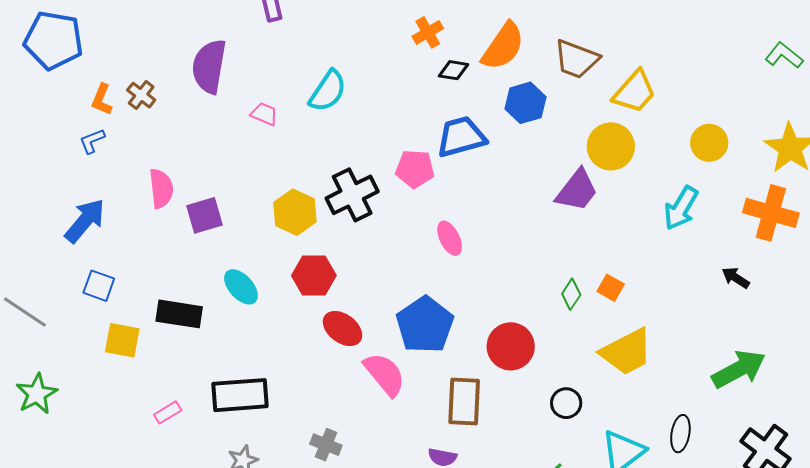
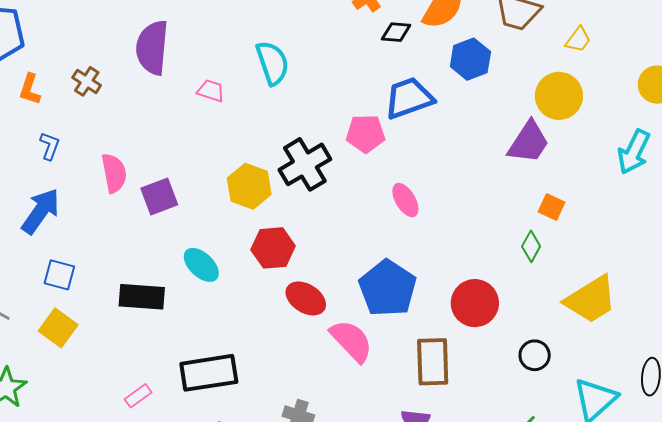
cyan semicircle: (328, 91) -> (272, 63), turned -48
yellow trapezoid: (634, 92) -> (578, 40), size x0.6
orange L-shape: (102, 100) -> (30, 89), moved
blue L-shape: (92, 141) -> (50, 146), moved, turned 136
orange square: (611, 288) -> (552, 207), moved
yellow square: (122, 340) -> (58, 328), moved, turned 30

